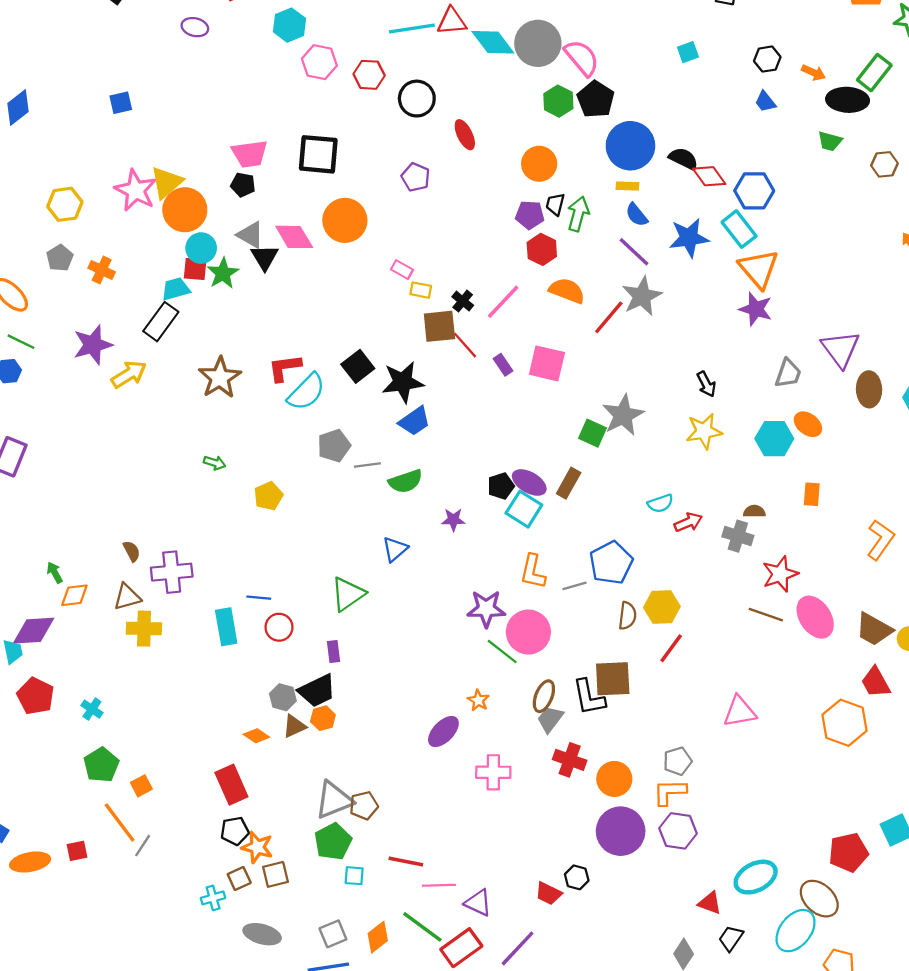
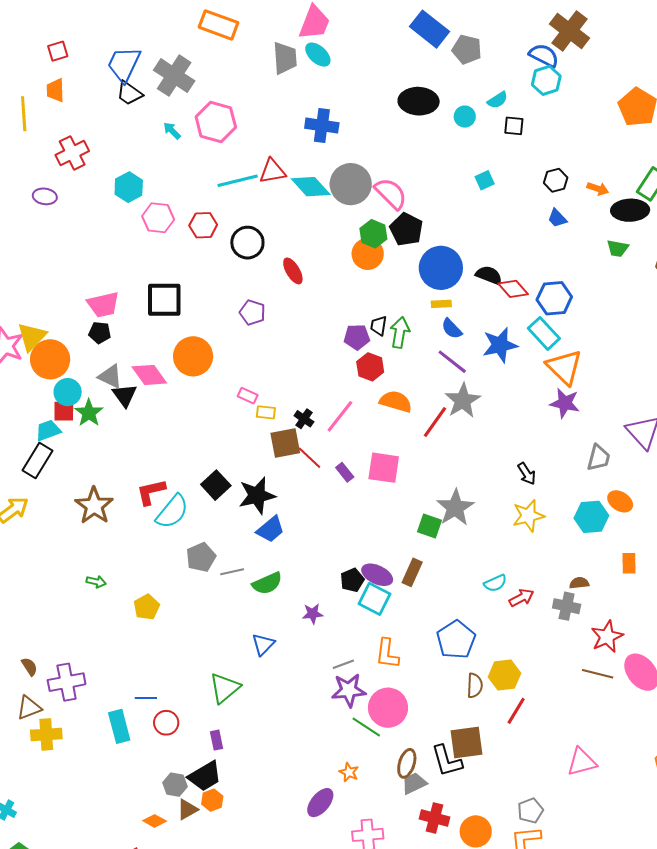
orange circle: (539, 164) -> (368, 254), moved
gray line: (574, 586) -> (343, 664), moved
gray trapezoid: (550, 719) -> (414, 783), turned 32

